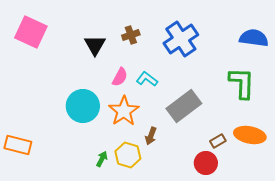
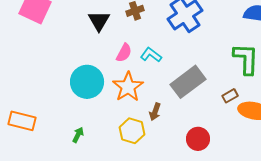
brown rectangle: (218, 141) -> (230, 96), moved
green arrow: (102, 159) -> (78, 135), moved
red circle: (206, 163) -> (198, 139), moved

